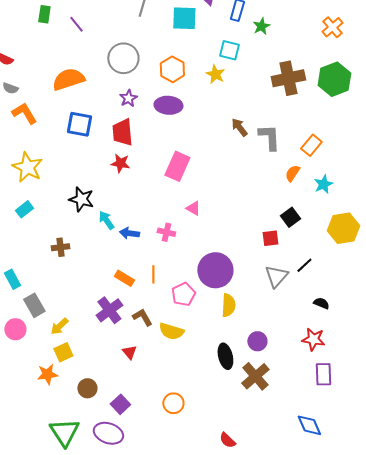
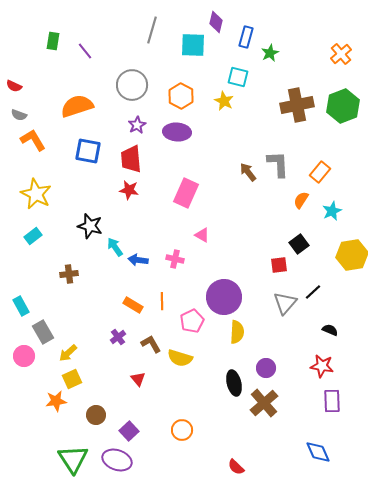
brown arrow: (239, 127) -> (248, 172), moved
purple cross: (109, 310) -> (118, 337), size x0.6

